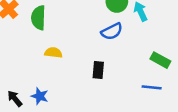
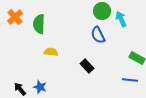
blue semicircle: (112, 31) -> (98, 35), turned 90
black rectangle: (98, 70) -> (87, 66), turned -48

